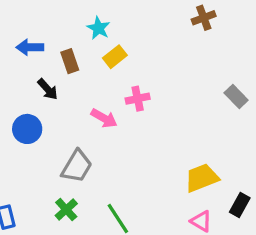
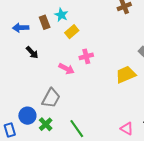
brown rectangle: (70, 61) -> (45, 22), moved
blue circle: (27, 129) -> (27, 116), moved
yellow trapezoid: (202, 178) -> (126, 75), moved

